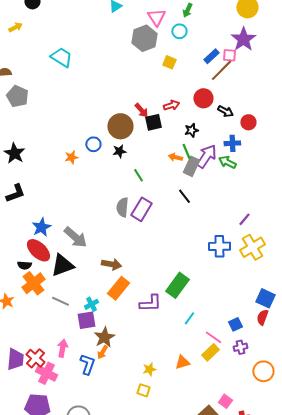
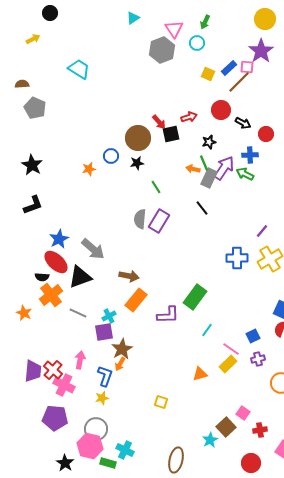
yellow square: (169, 62) -> (208, 74), moved
yellow star: (149, 369) -> (102, 398), moved

